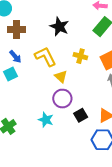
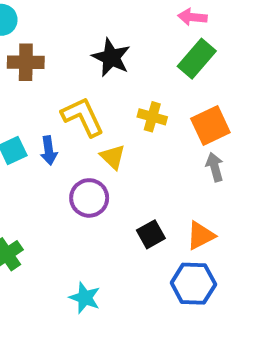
blue arrow: (15, 57) -> (49, 150), moved, turned 32
purple circle: (62, 99) -> (89, 198), moved
cyan star: (46, 120) -> (85, 298), moved

